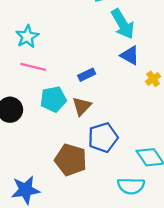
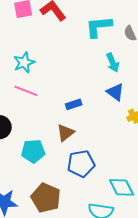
cyan arrow: (123, 24) -> (113, 63), size x0.7
cyan pentagon: (53, 99) -> (33, 151), moved
brown pentagon: (71, 160) -> (46, 198), moved

